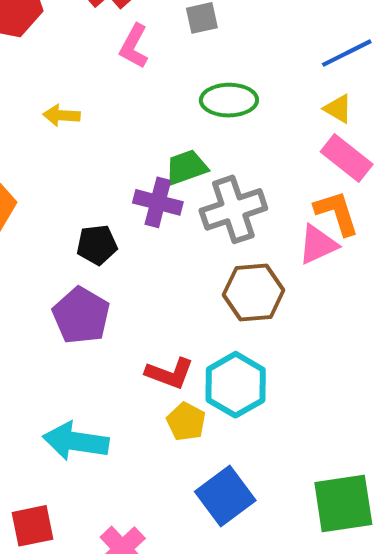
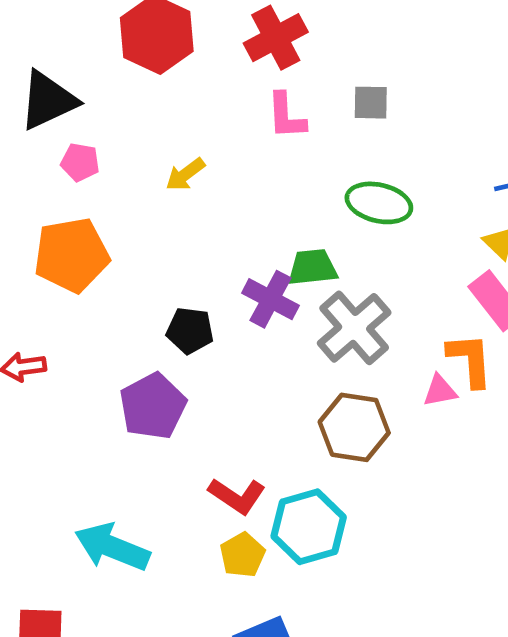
pink L-shape: (134, 46) -> (286, 116), turned -45
yellow arrow: (61, 115) -> (185, 174), turned -54
gray cross: (233, 209) -> (354, 328), turned -36
pink triangle: (318, 245) -> (440, 391), size x0.7

